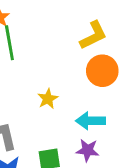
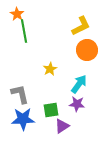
cyan arrow: (90, 121) -> (79, 84), turned 126

